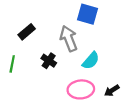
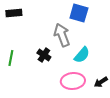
black rectangle: (27, 32) -> (14, 13), moved, turned 35

